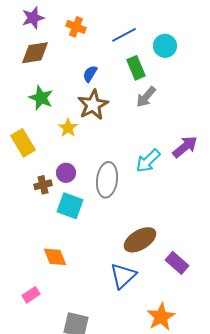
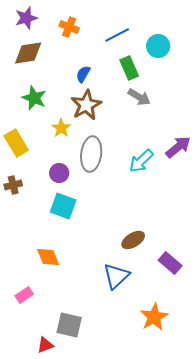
gray arrow: (146, 97) -> (139, 97), turned -100
gray ellipse: (107, 180) -> (91, 154), moved
brown cross: (43, 185) -> (13, 185), moved
brown ellipse: (140, 240) -> (133, 240), size x0.7

